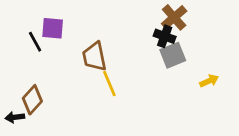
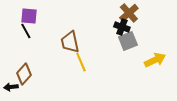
purple square: (53, 28) -> (29, 16), moved
yellow arrow: (209, 81) -> (155, 60), size x1.5

